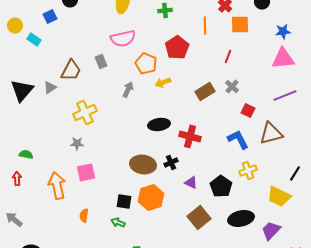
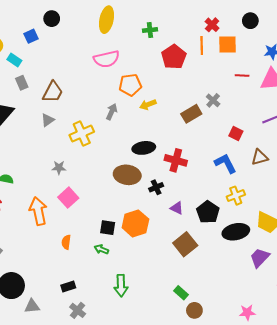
orange line: (205, 25) -> (202, 46), moved
red pentagon: (177, 47) -> (174, 57), moved
red line: (228, 56) -> (242, 76), moved, turned 72
gray rectangle: (101, 61) -> (22, 83), moved
orange pentagon: (146, 63) -> (130, 85), turned -30
gray cross: (232, 86) -> (213, 100), moved
gray triangle: (50, 87) -> (48, 120), moved
yellow cross: (85, 112) -> (82, 133), moved
brown triangle: (271, 133) -> (260, 157), size x0.7
brown ellipse: (143, 164) -> (127, 175), moved
pink square: (86, 172) -> (68, 198), turned -30
black ellipse: (241, 218) -> (236, 232), moved

